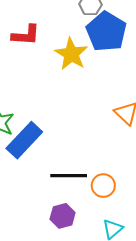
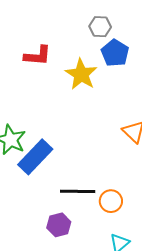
blue pentagon: (106, 32) -> (115, 53), size x0.7
purple hexagon: (63, 216) -> (59, 225), moved

